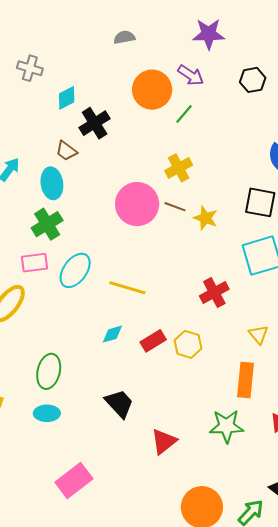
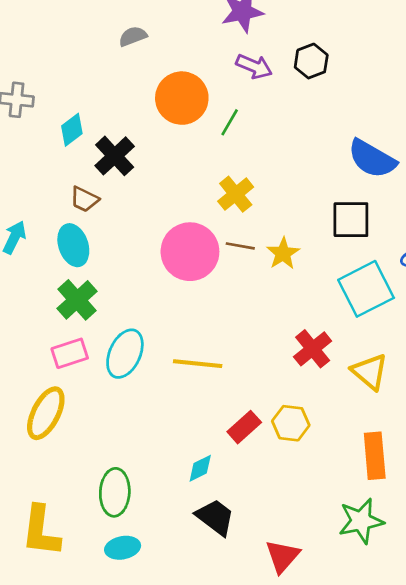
purple arrow: (191, 75) -> (254, 66), moved
yellow star: (206, 218) -> (283, 253), turned 30
cyan diamond: (112, 334) -> (200, 468), moved
yellow triangle: (258, 334) -> (370, 372), moved, size x1.4

